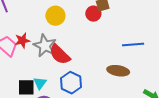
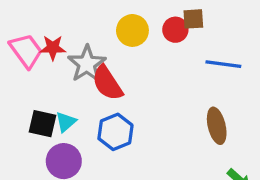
yellow circle: (55, 16) -> (132, 30), moved
blue line: (133, 44) -> (223, 64), moved
brown ellipse: (118, 71) -> (217, 126), moved, turned 55

